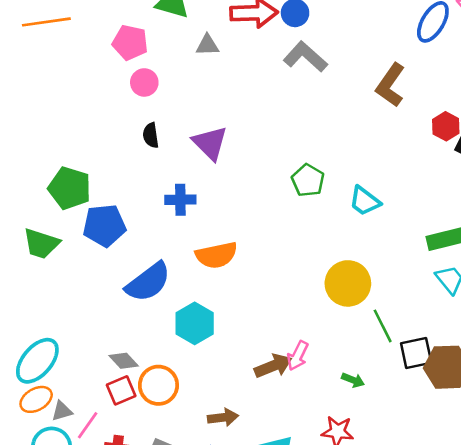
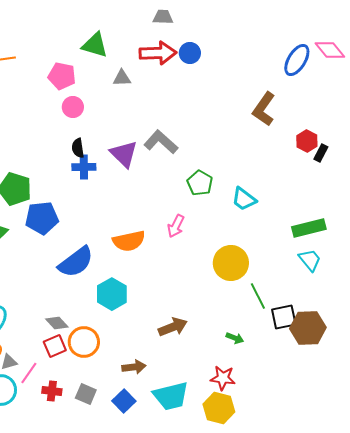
gray L-shape: (305, 57) -> (161, 142), moved
blue cross: (180, 200) -> (84, 167), moved
pink arrow: (298, 356) -> (176, 226), moved

